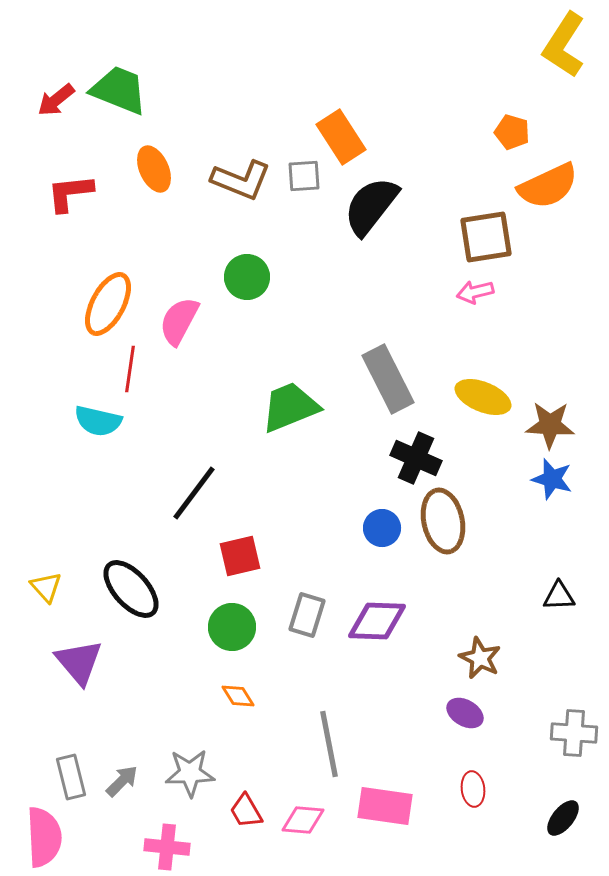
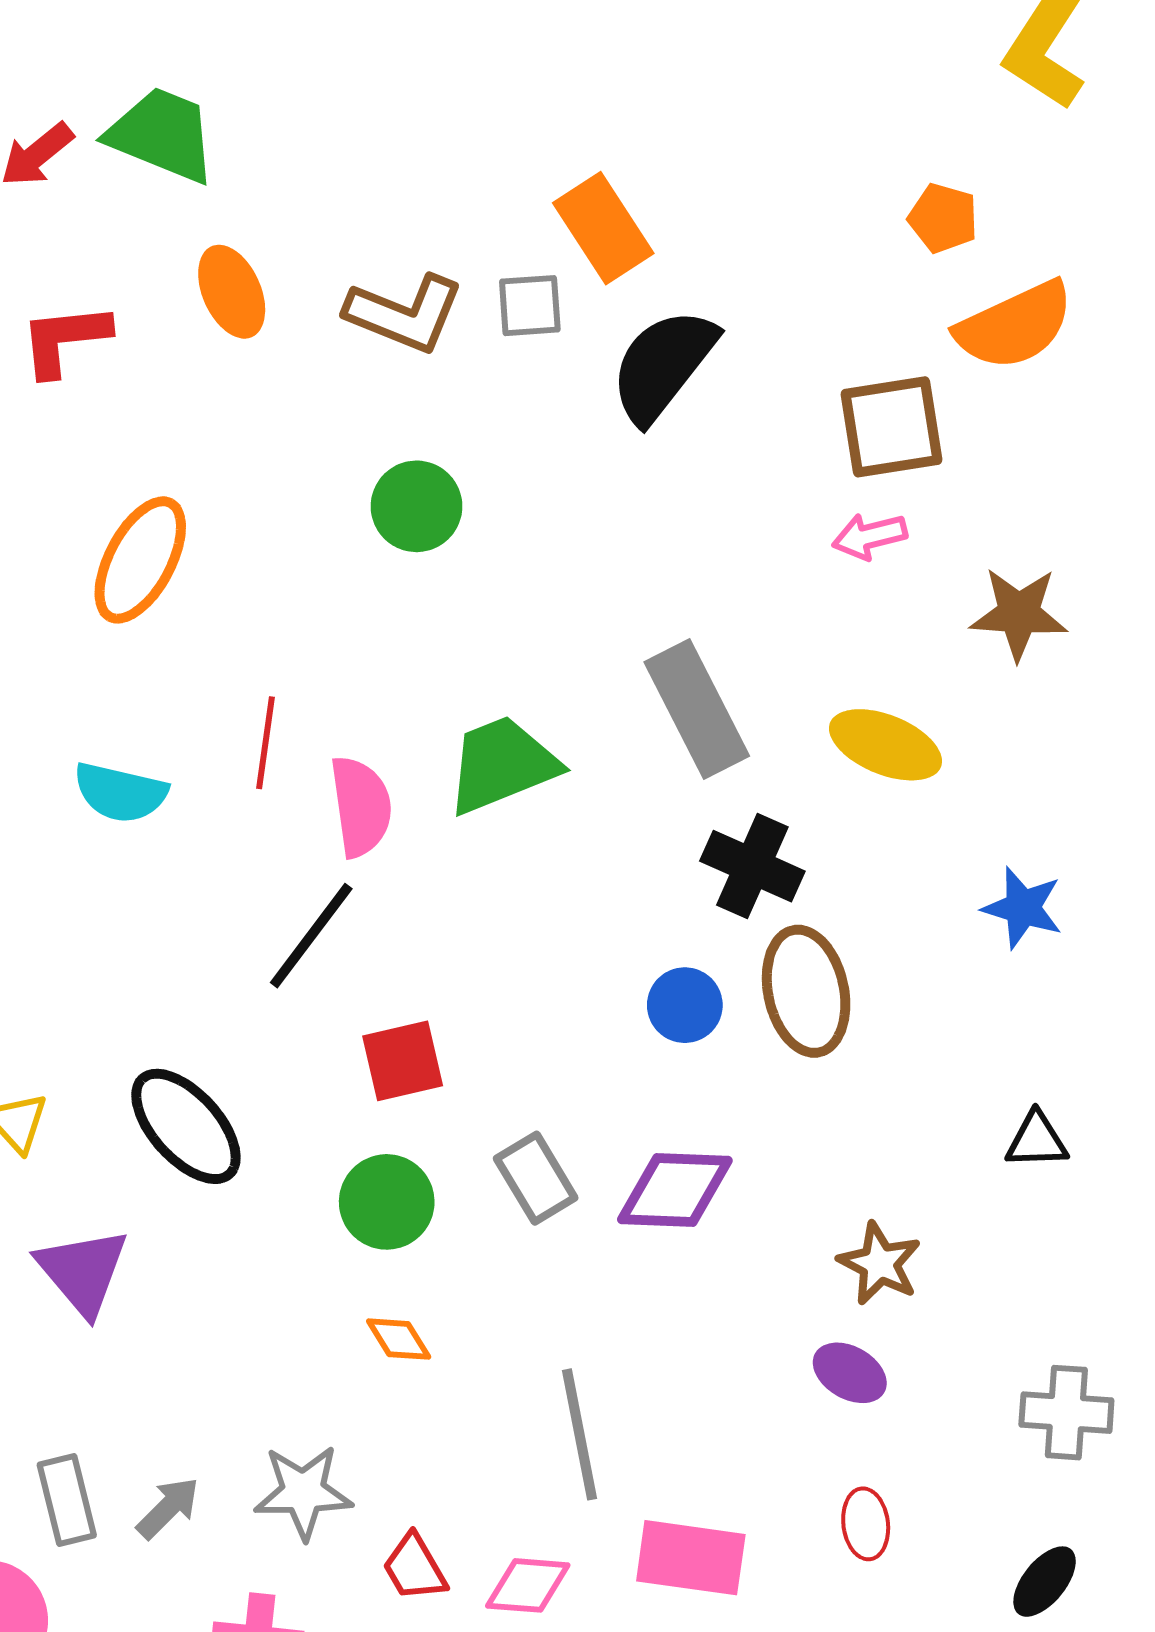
pink semicircle: (179, 321) -> (361, 806), moved, turned 144
red line: (130, 369) -> (265, 743), moved
brown star: (550, 425) -> (1019, 614), moved
gray rectangle: (307, 615) -> (536, 1178), turned -48

